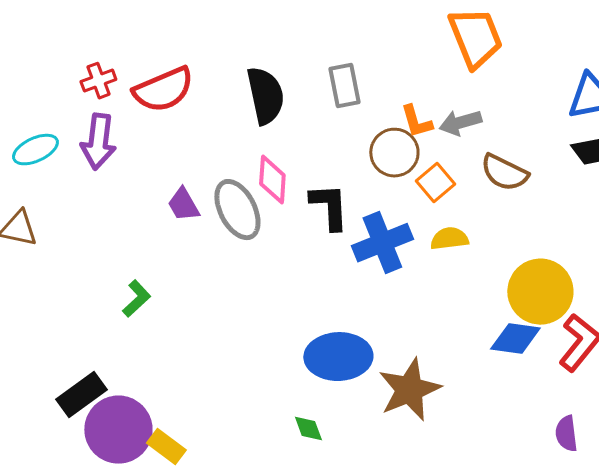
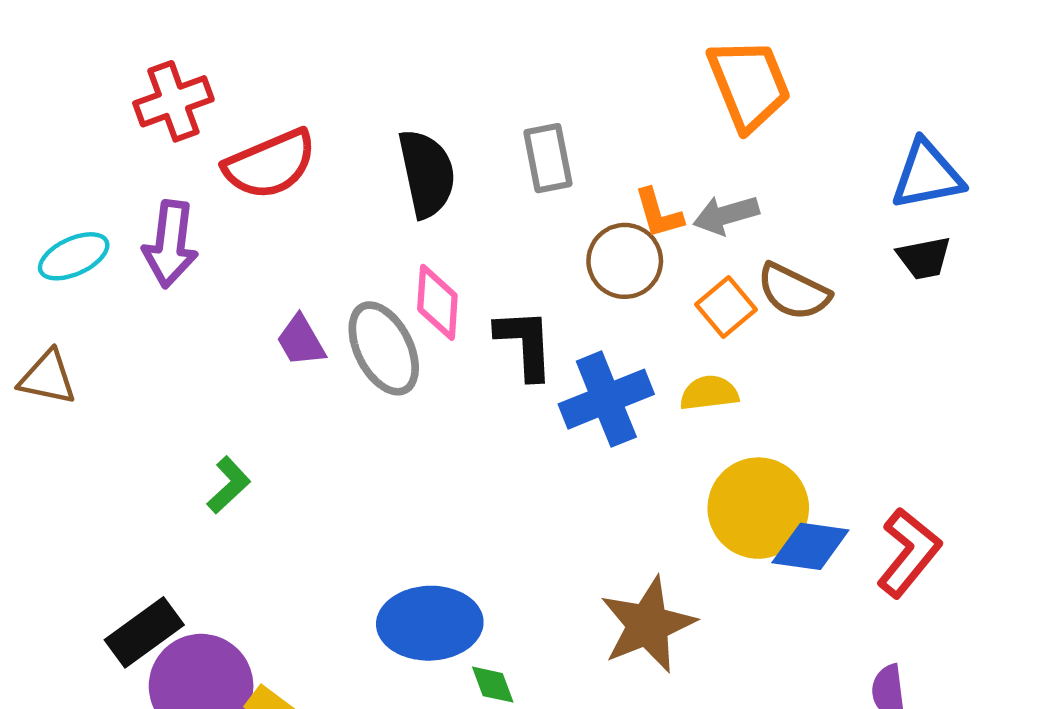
red cross: (98, 81) -> (173, 101), moved, size x1.4
orange square: (435, 183) -> (726, 307), moved
yellow circle: (540, 292) -> (758, 508), moved
blue ellipse: (338, 357) -> (430, 623), moved

